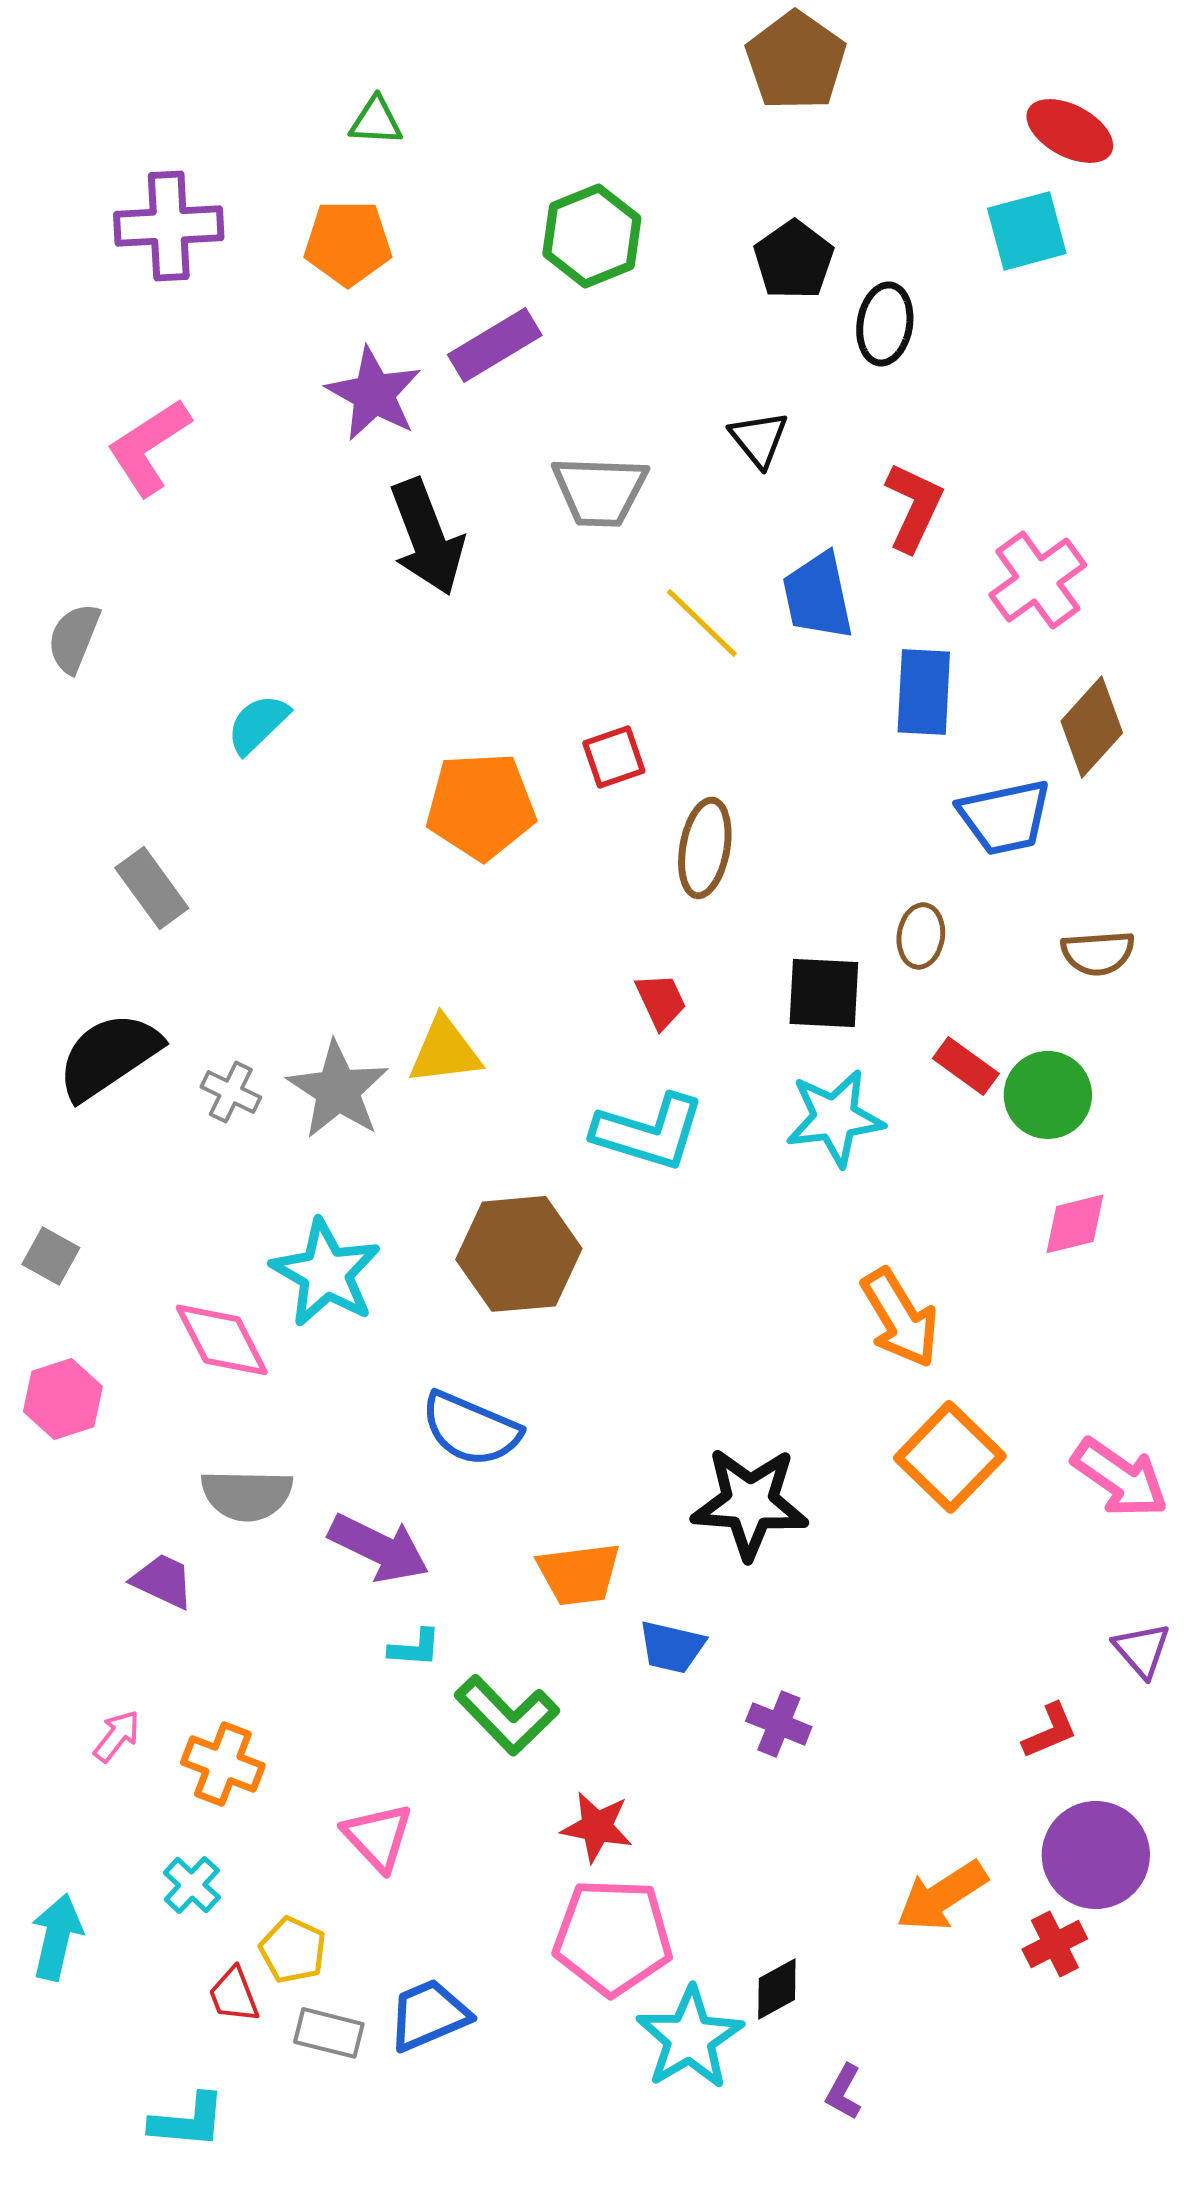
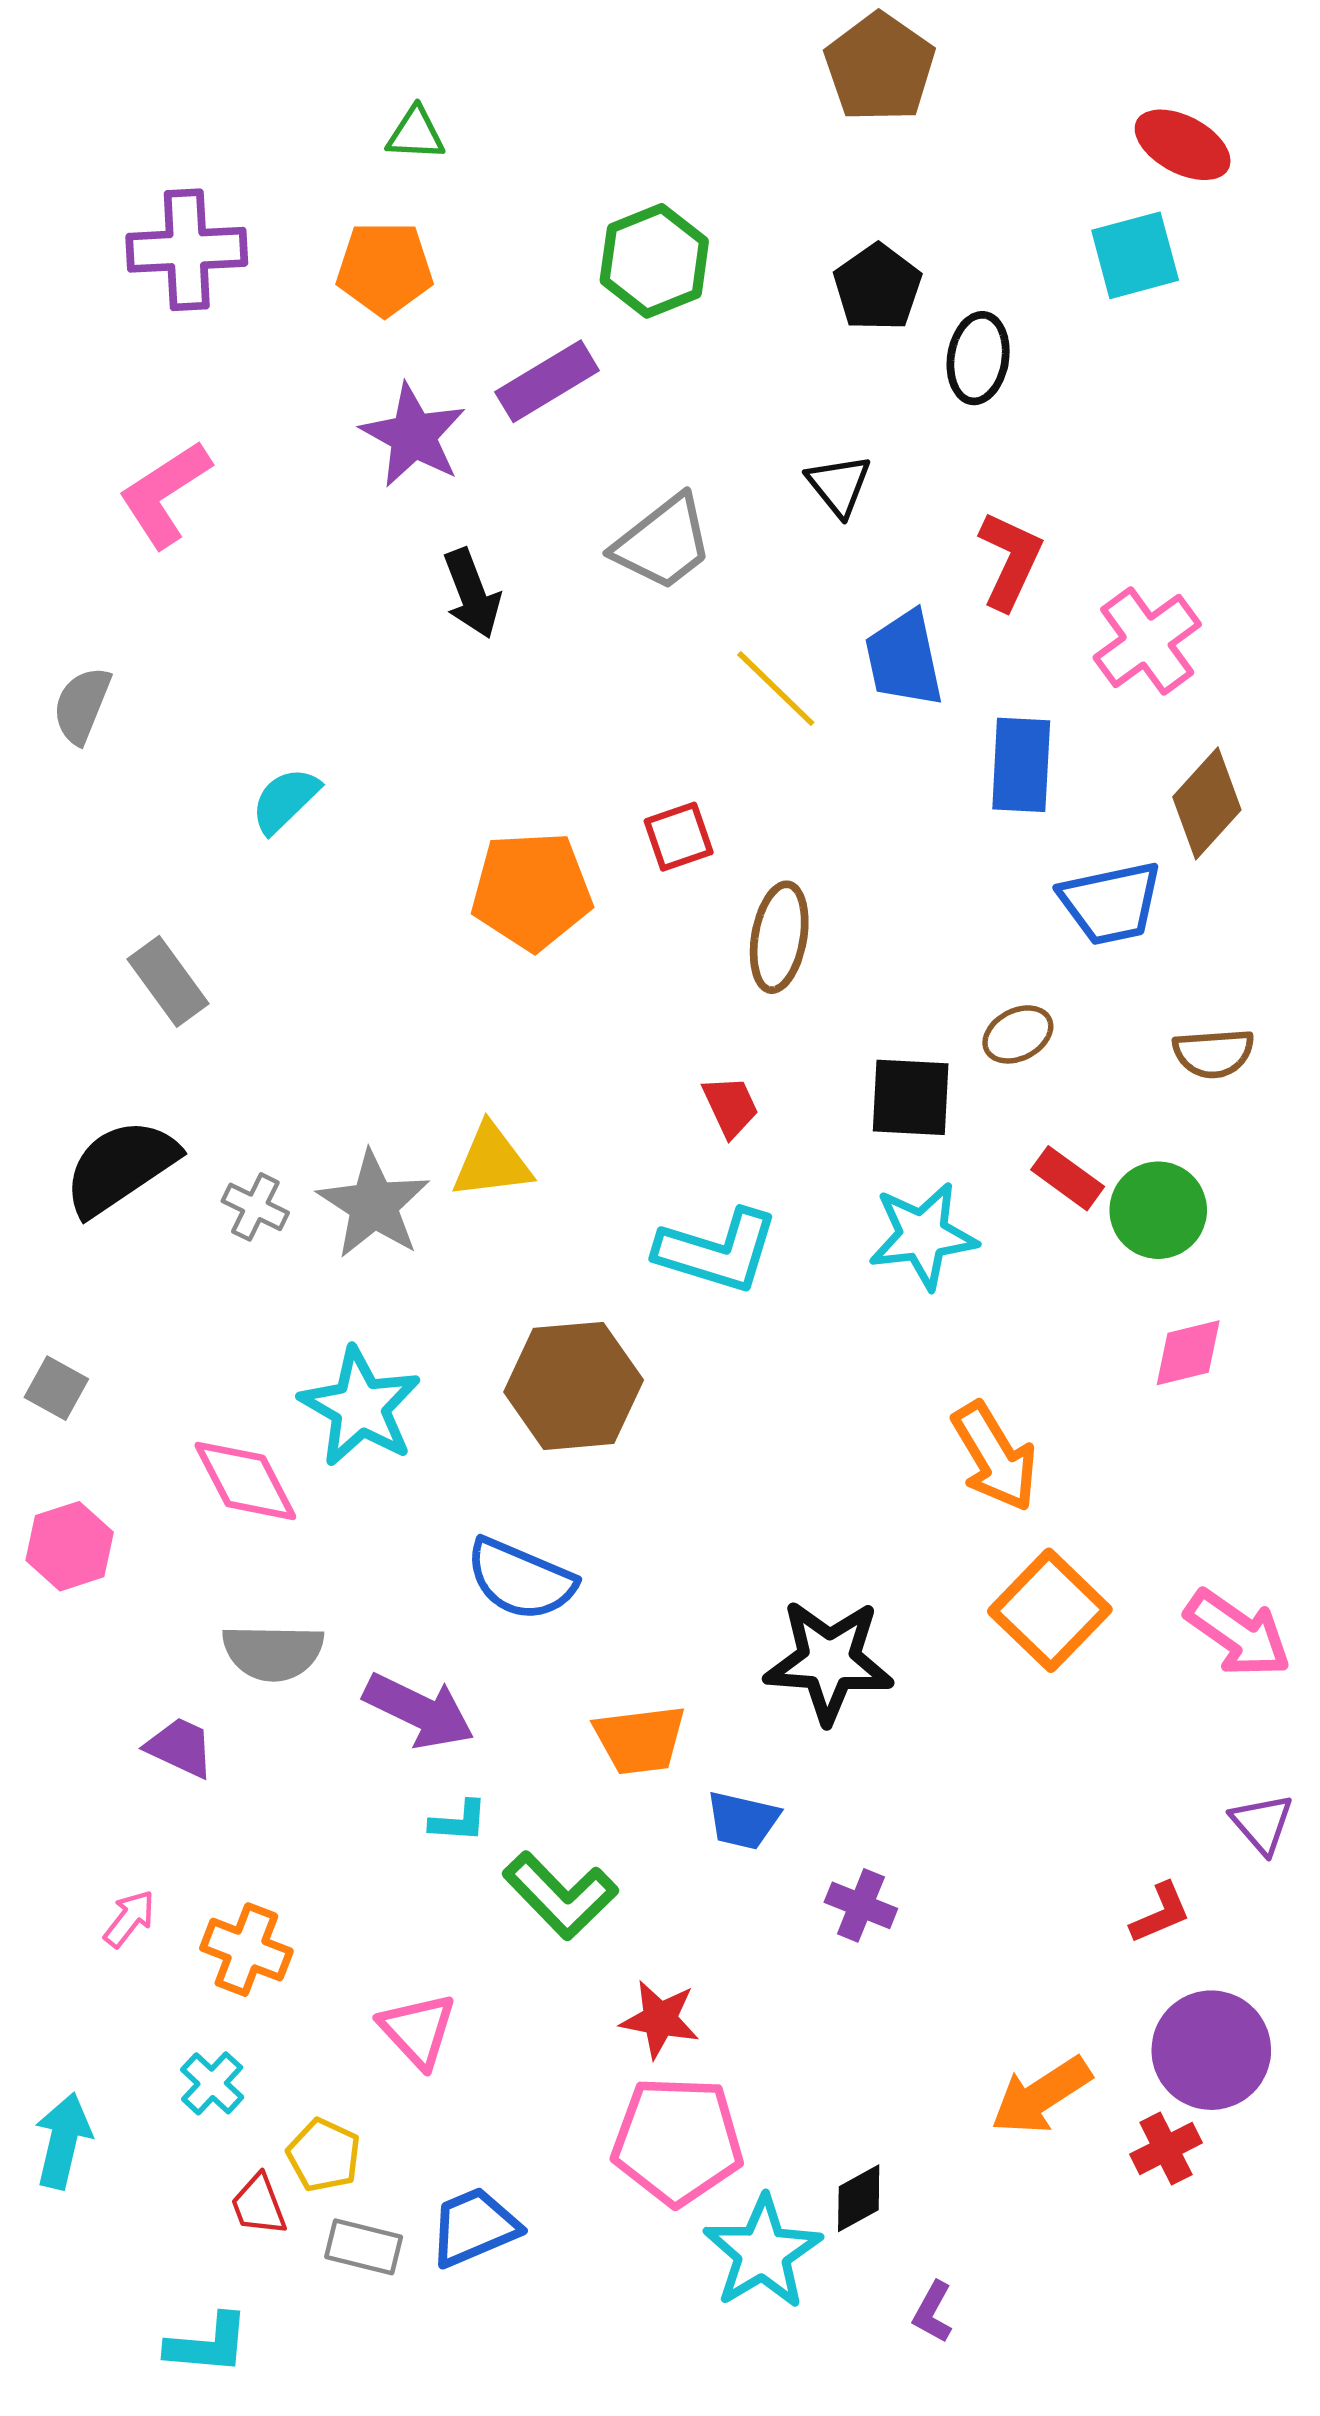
gray trapezoid: (600, 491) -> (663, 543), turned -40
black arrow: (427, 537) -> (472, 593), size x0.7
brown ellipse: (921, 936) -> (1018, 1034), turned 54

